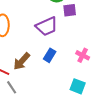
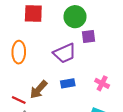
blue rectangle: (50, 55) -> (68, 83), turned 48

